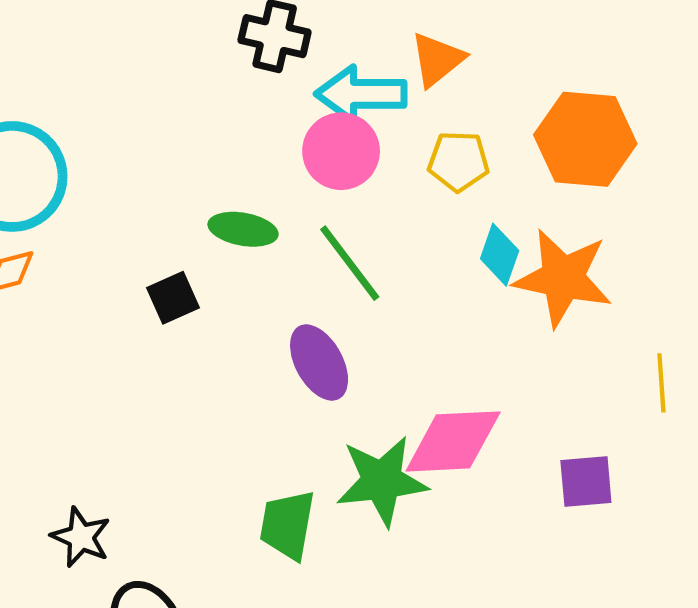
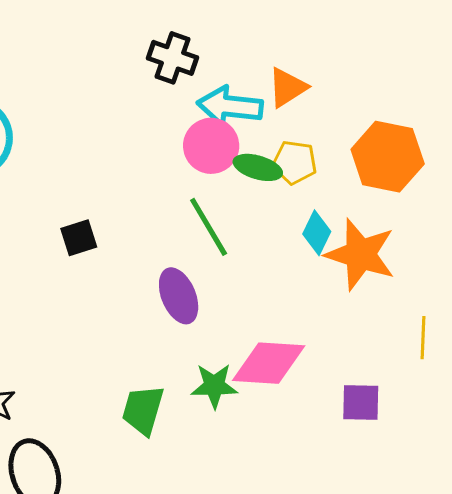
green ellipse: (243, 229) -> (258, 167), moved
green star: (382, 481) -> (214, 386), size x0.7

